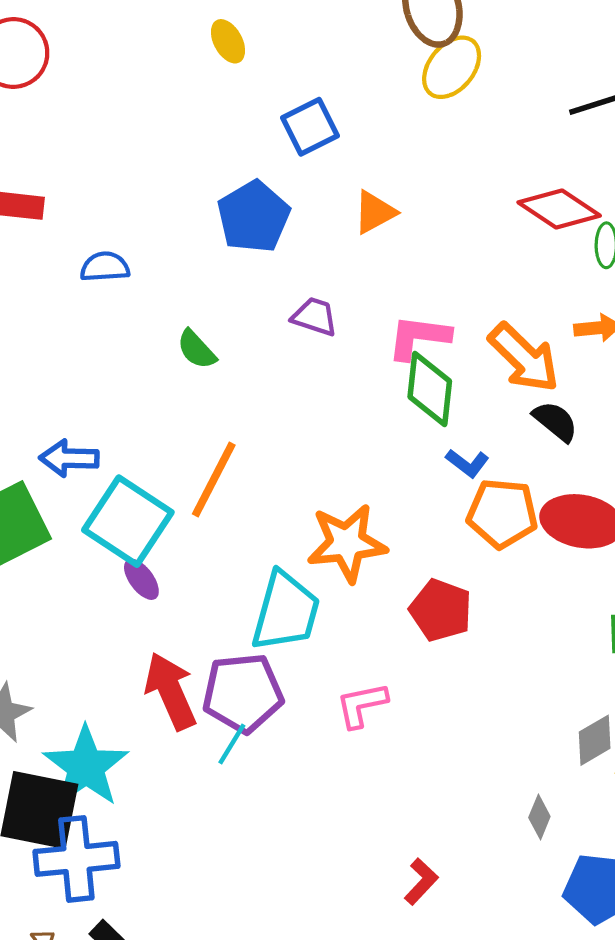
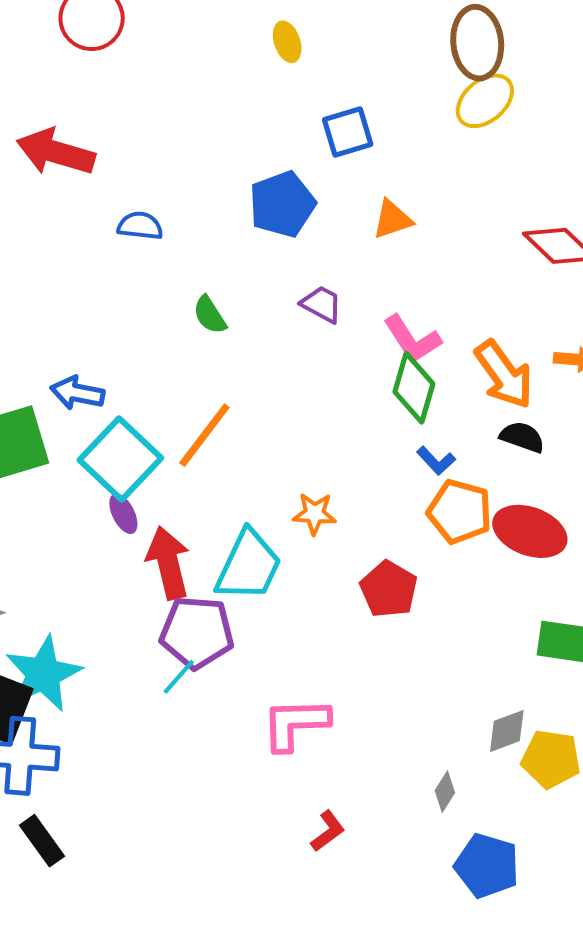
pink L-shape: (419, 337) -> (412, 339), turned -140
black semicircle: (555, 421) -> (522, 437), turned -30
orange star: (347, 543) -> (315, 514), size x0.6
red arrow: (171, 691) -> (168, 563), moved
pink L-shape: (362, 705) -> (295, 724), moved, size x1.4

